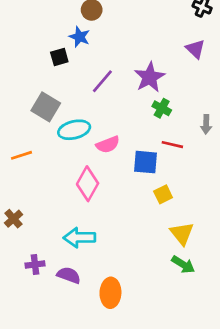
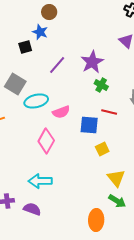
orange ellipse: (110, 293) -> (96, 220), moved

